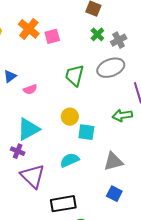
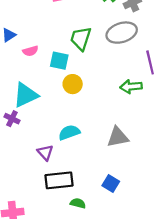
cyan square: (86, 132) -> (59, 61), moved
purple triangle: (33, 176) -> (45, 153), moved, size x0.6
blue square: (114, 194) -> (111, 183), moved

